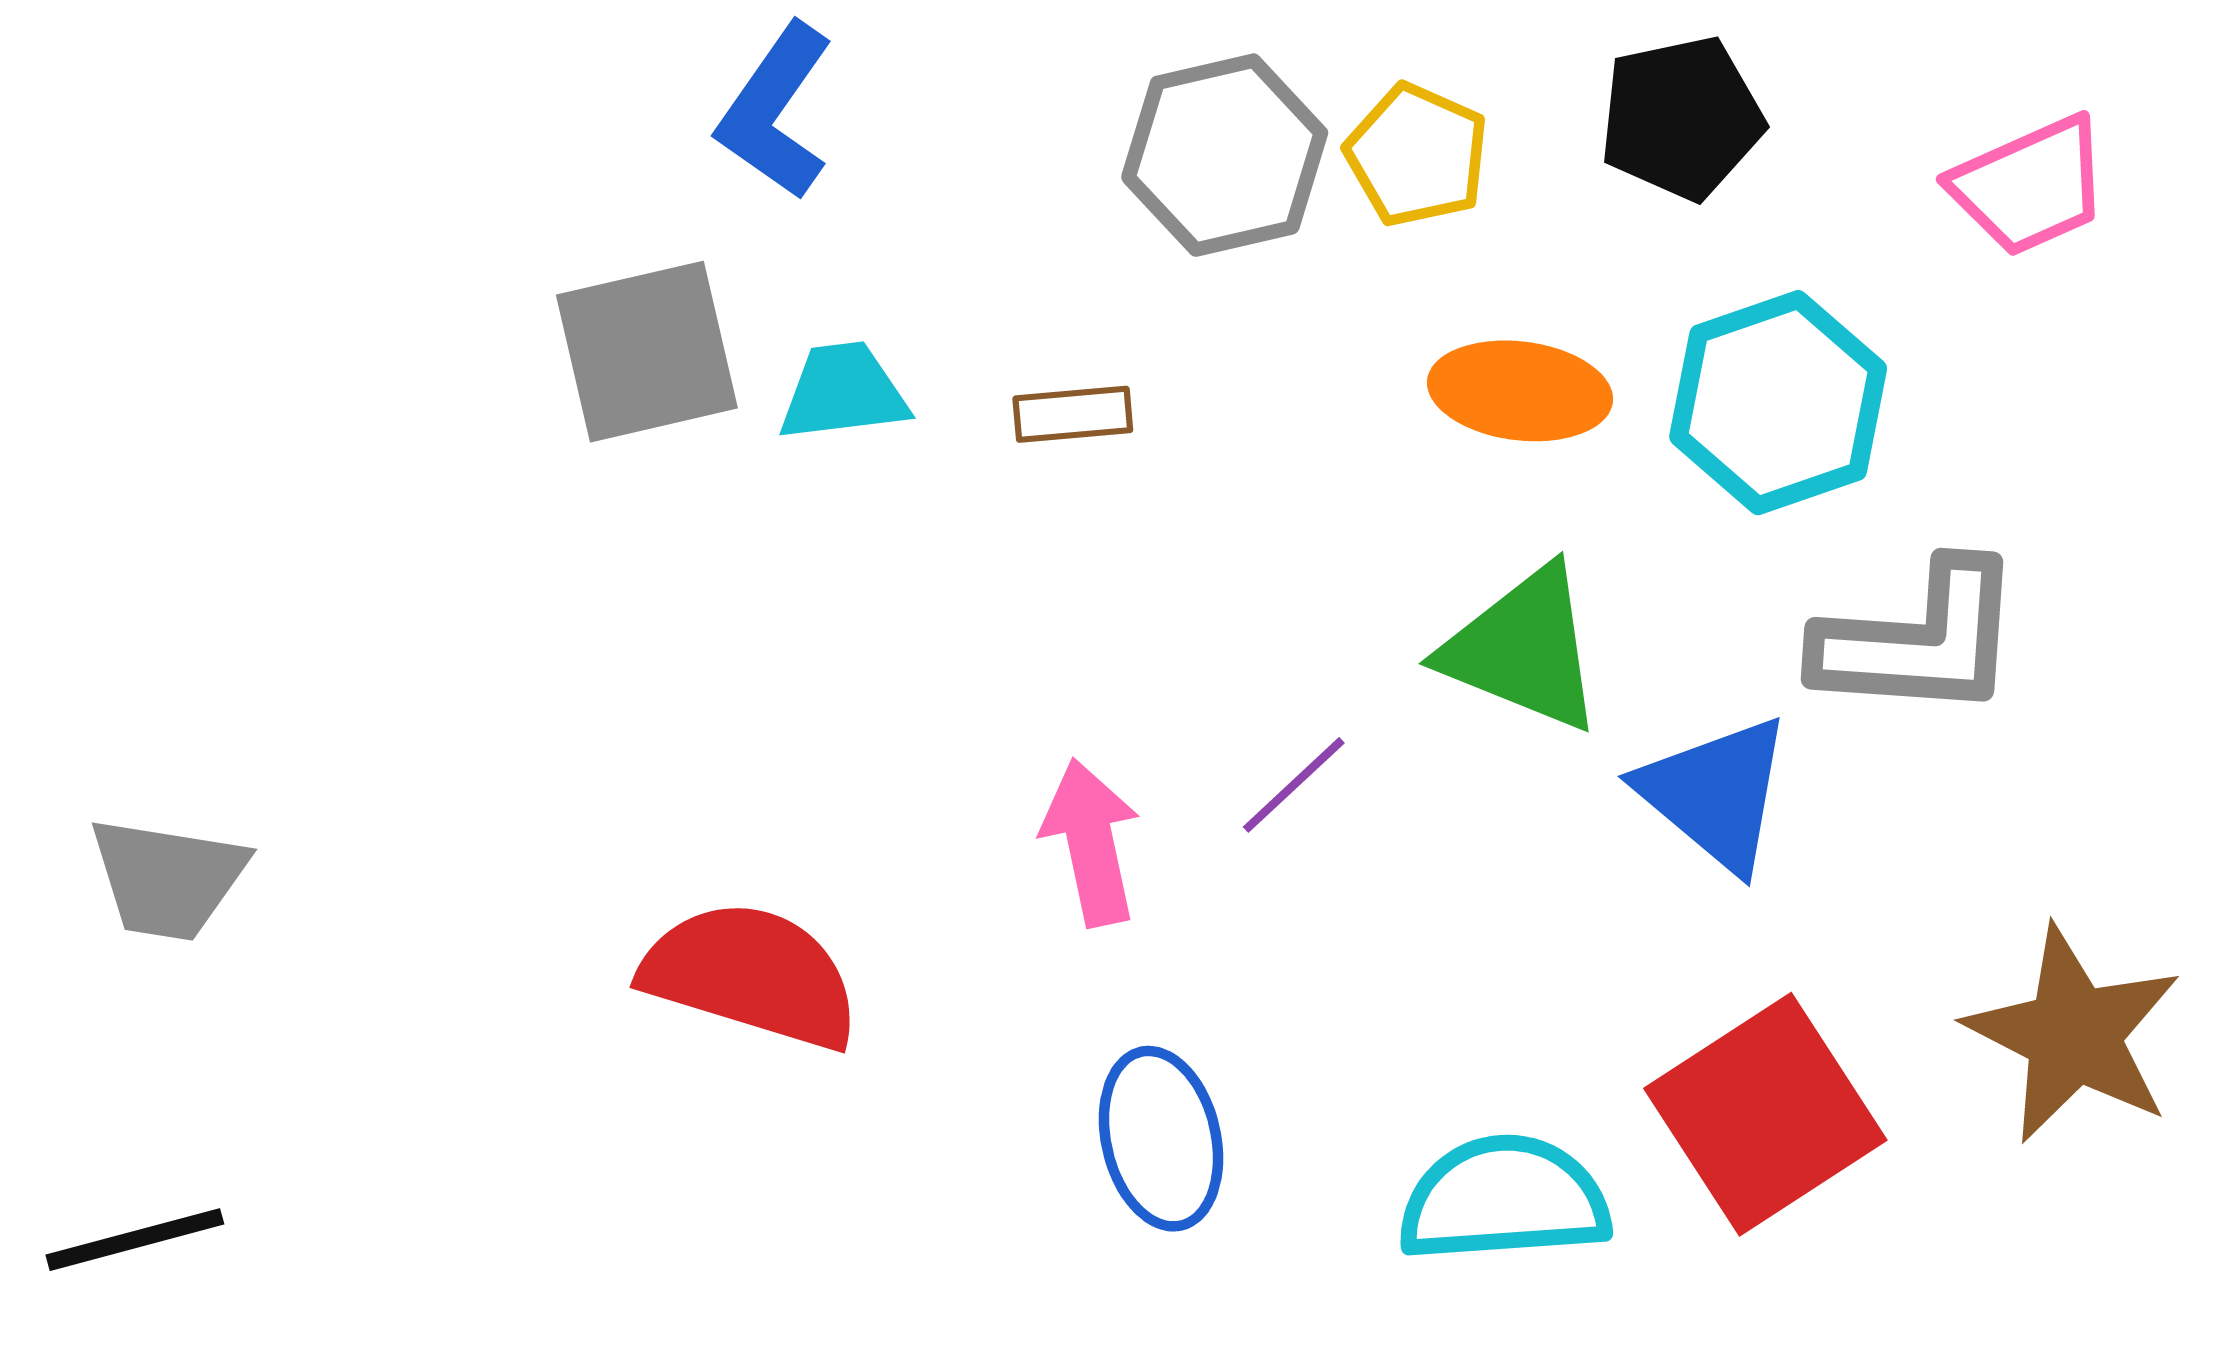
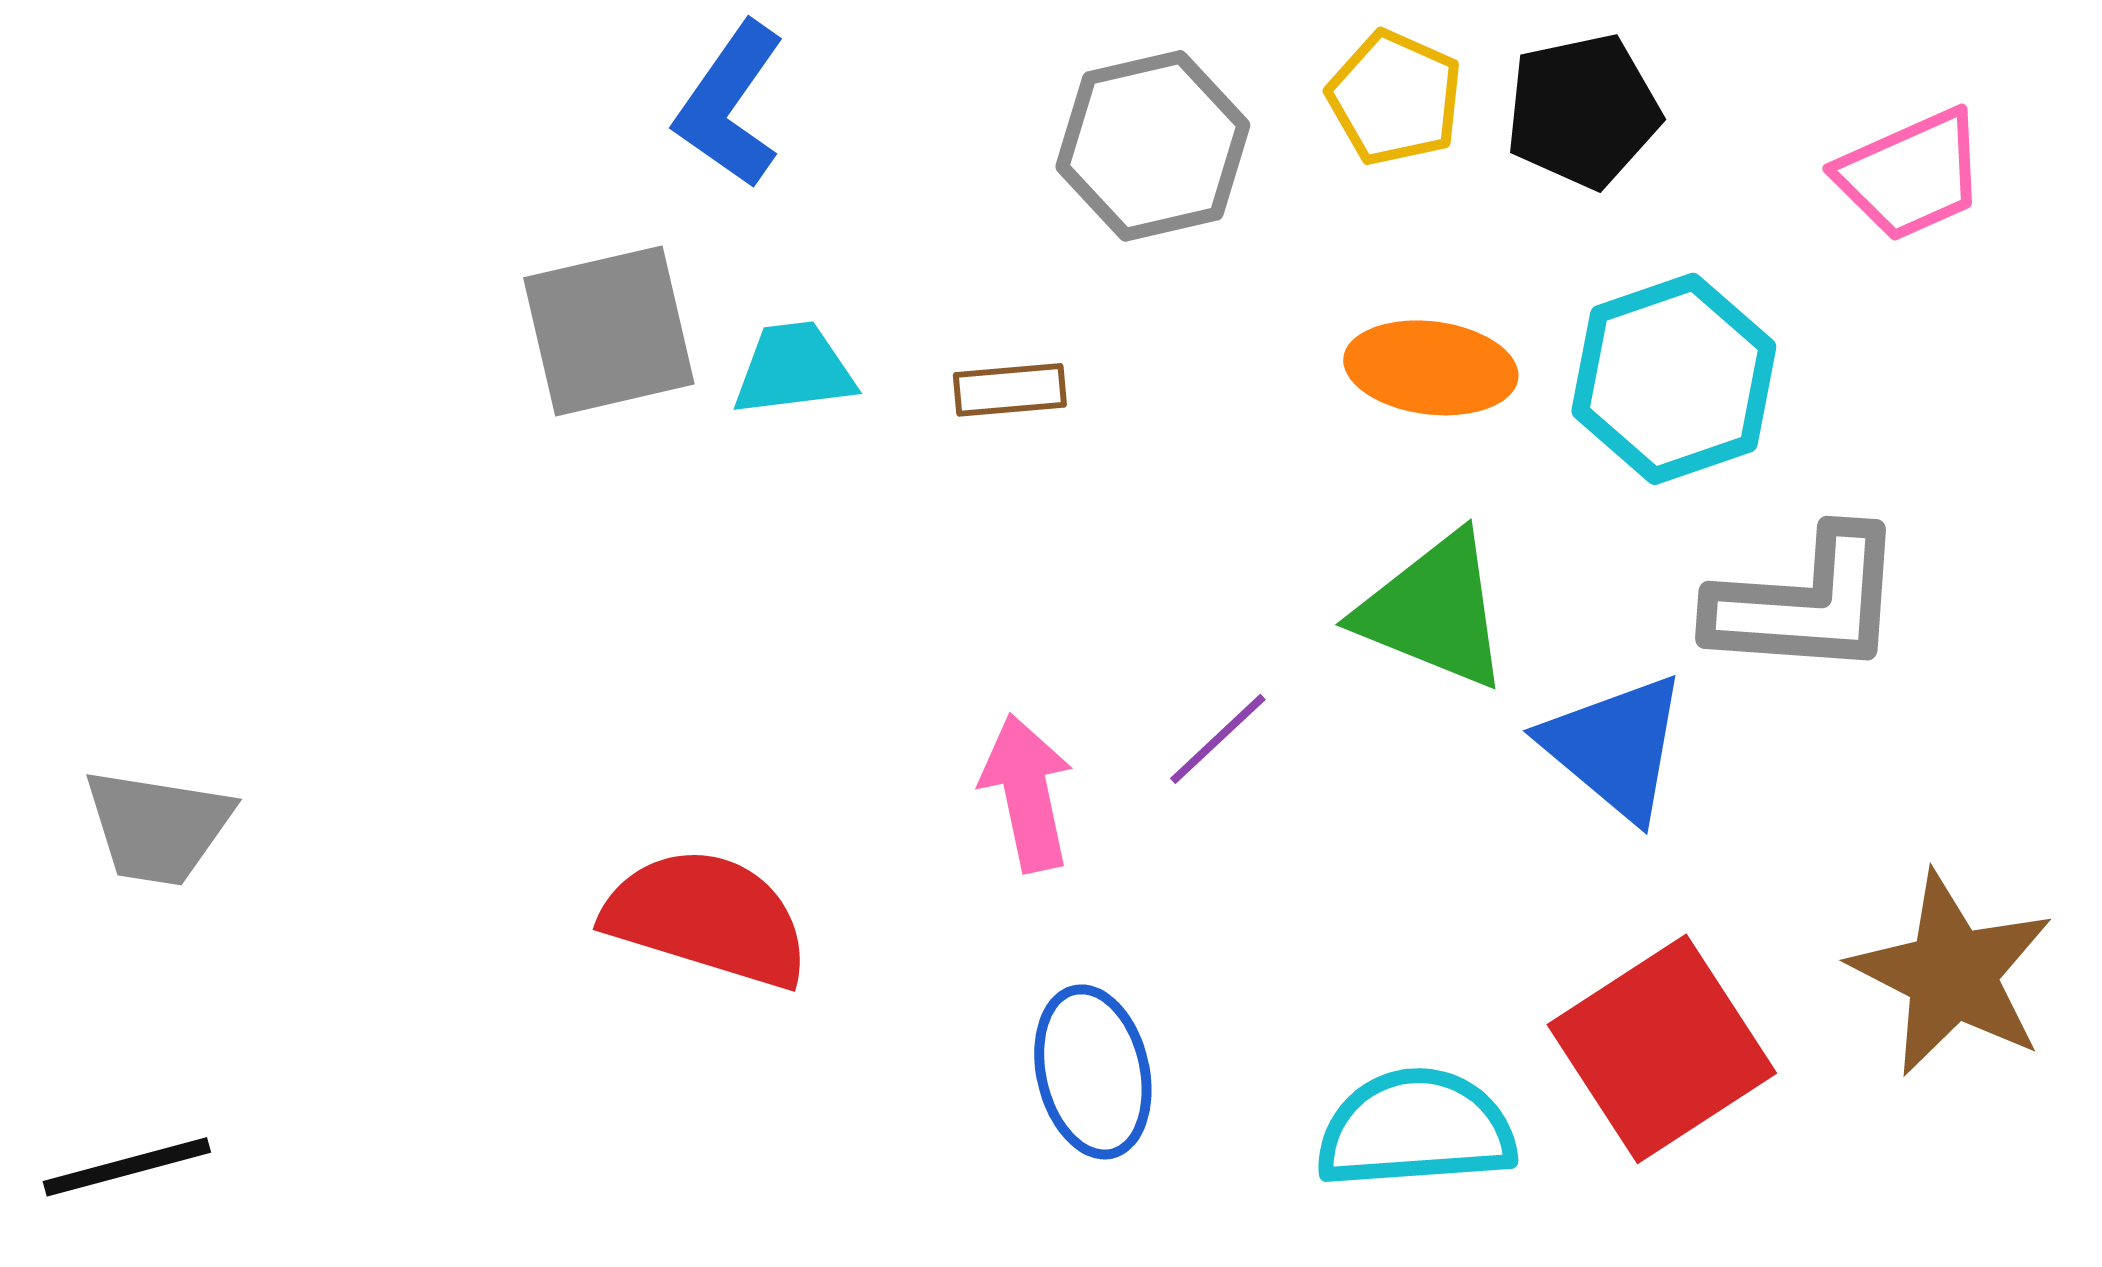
yellow pentagon: (1417, 155) -> (1395, 98), moved

